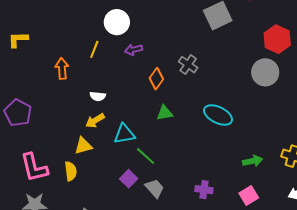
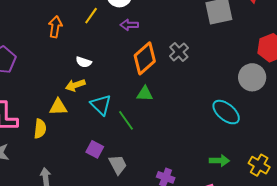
orange diamond: (156, 79) -> (145, 58), size x1.5
cyan ellipse: (218, 115) -> (226, 112), moved
cyan triangle: (124, 134) -> (101, 105), turned 40
green line: (146, 156) -> (126, 120), moved
purple square: (129, 179) -> (95, 149), turned -30

